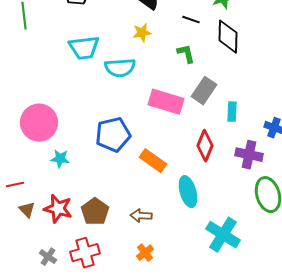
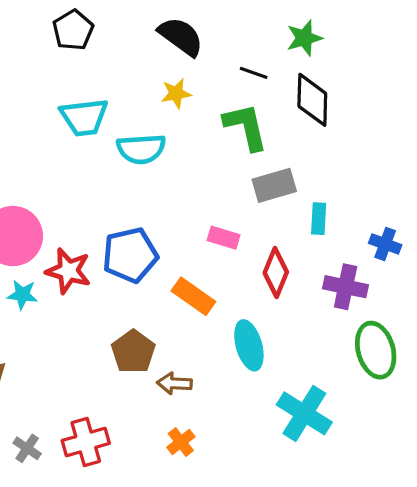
green L-shape: (186, 54) -> (246, 127), size x1.6
gray rectangle: (204, 91) -> (274, 185), turned 40
pink rectangle: (166, 102) -> (224, 238), moved, size x0.6
cyan star: (60, 159) -> (22, 295), moved
red star: (58, 209) -> (68, 271), moved
brown pentagon: (95, 212) -> (133, 352), moved

